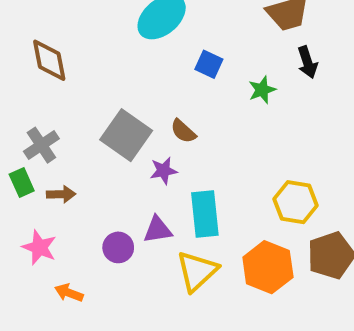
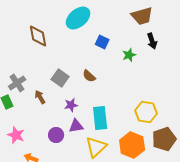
brown diamond: (49, 60) -> (38, 36), moved
gray square: (126, 135) -> (60, 78), size x0.7
purple star: (164, 171) -> (71, 105), moved
brown arrow: (61, 194) -> (40, 97), moved, turned -120

